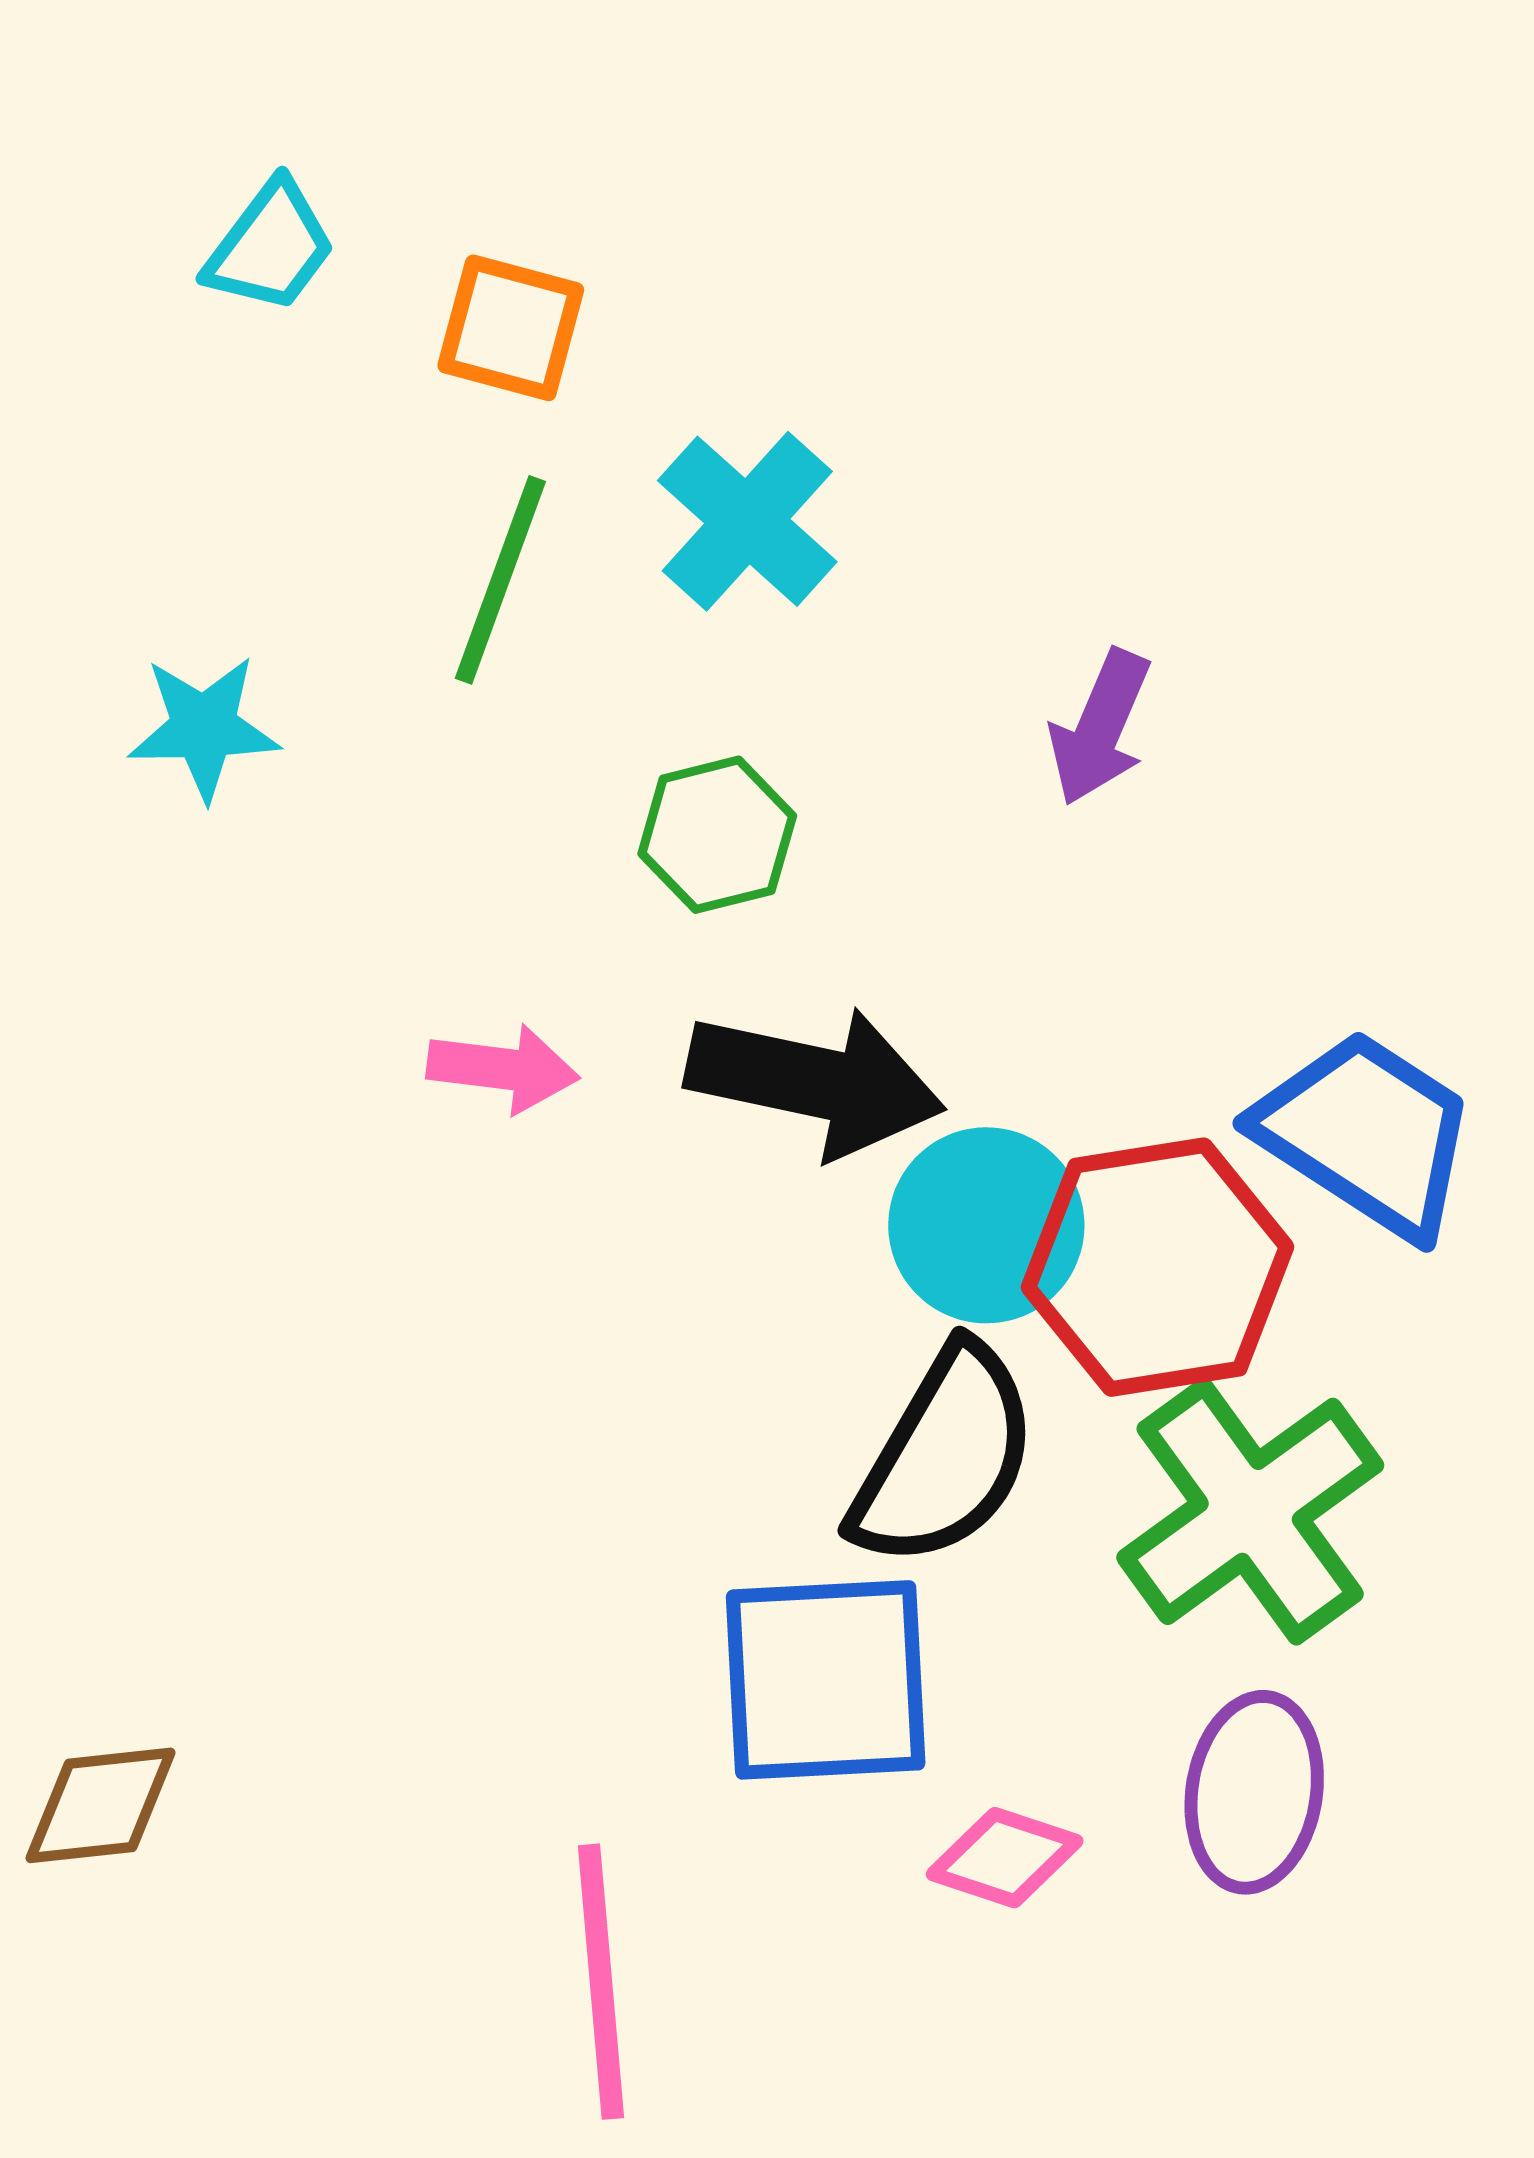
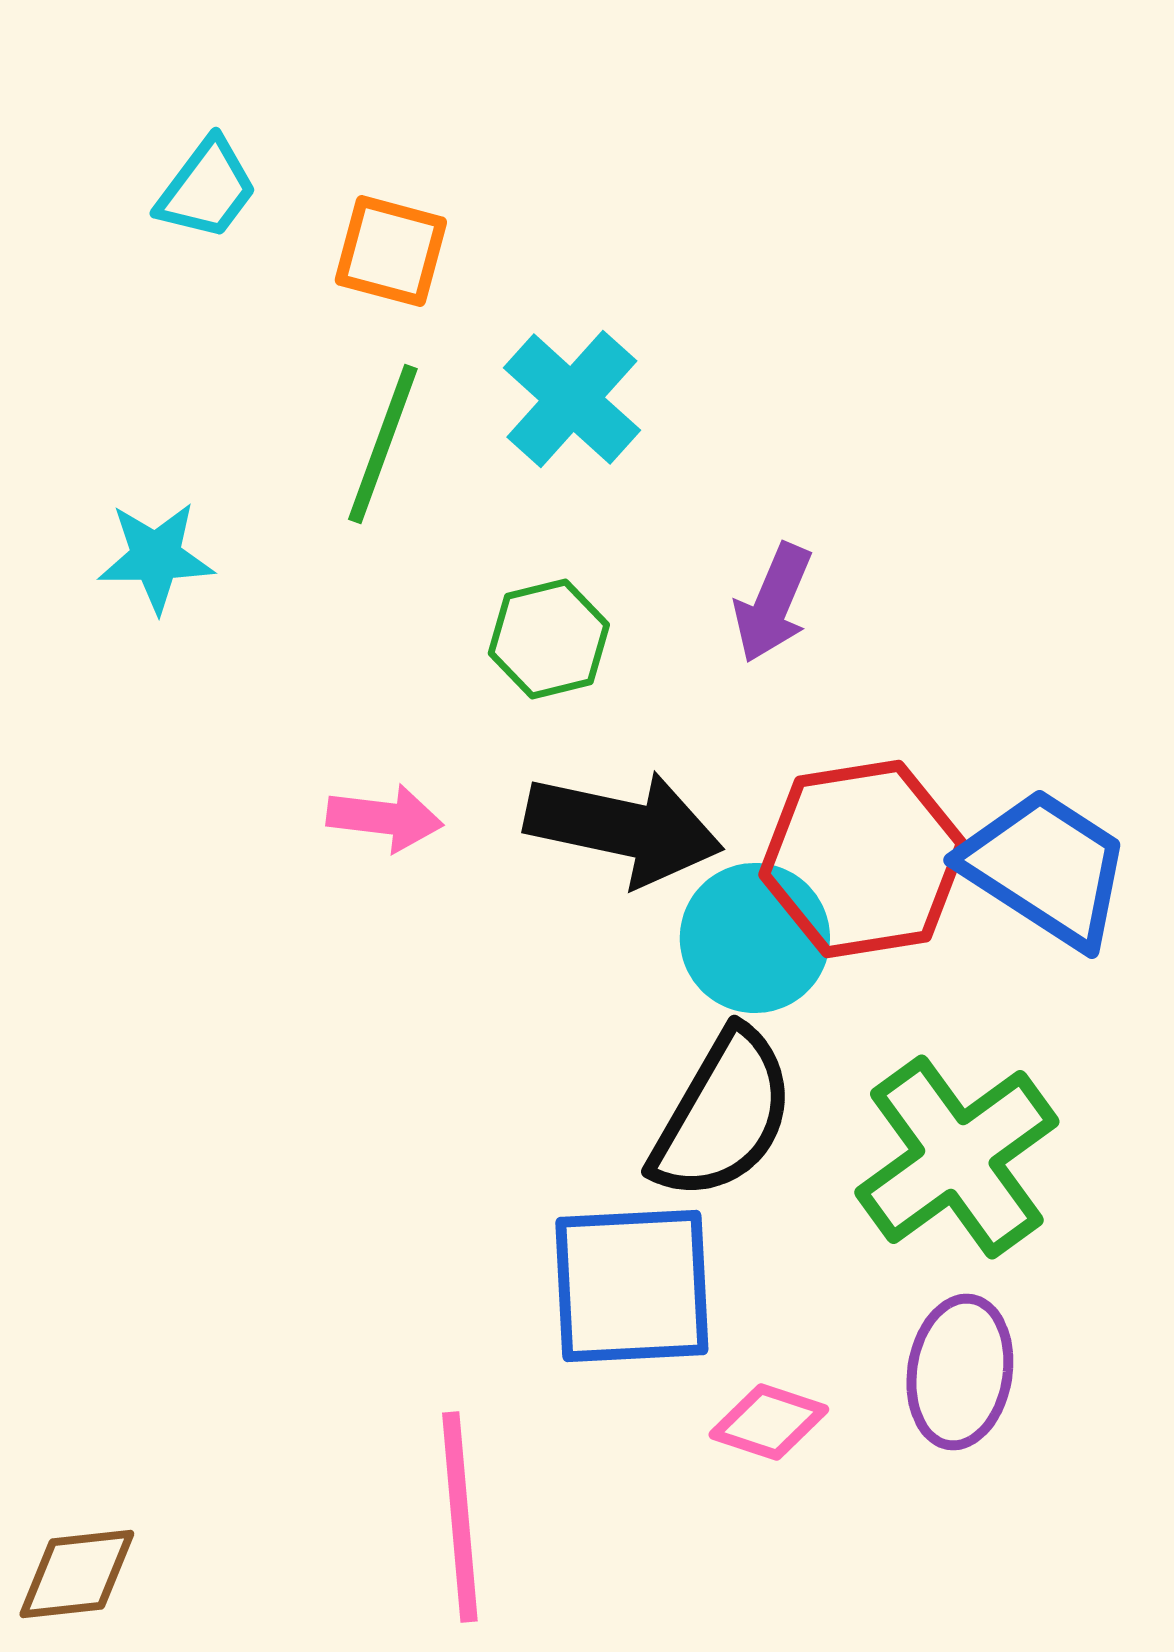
purple arrow: (1100, 728) -> (773, 603), moved
red hexagon: (1157, 1267) -> (863, 859), moved
brown diamond: (101, 1805) -> (77, 1574), moved

